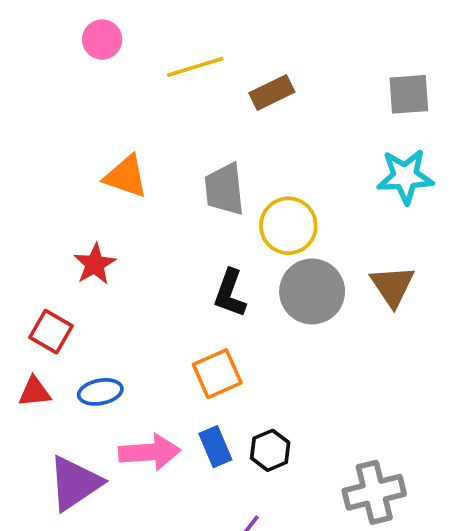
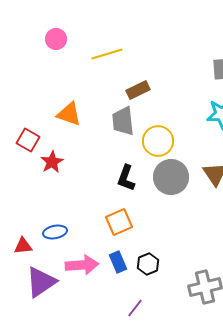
brown rectangle: (272, 92) -> (138, 90), moved
red square: (51, 332) -> (28, 140), moved
red triangle: (35, 392) -> (23, 246), moved

